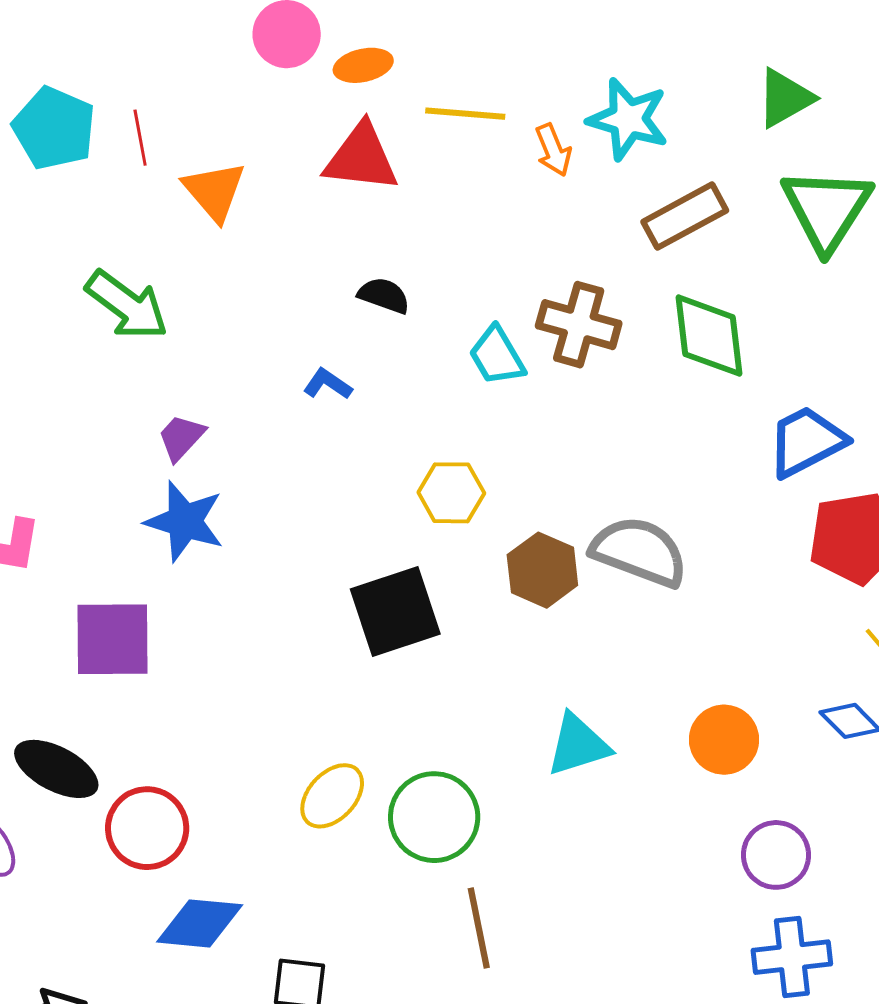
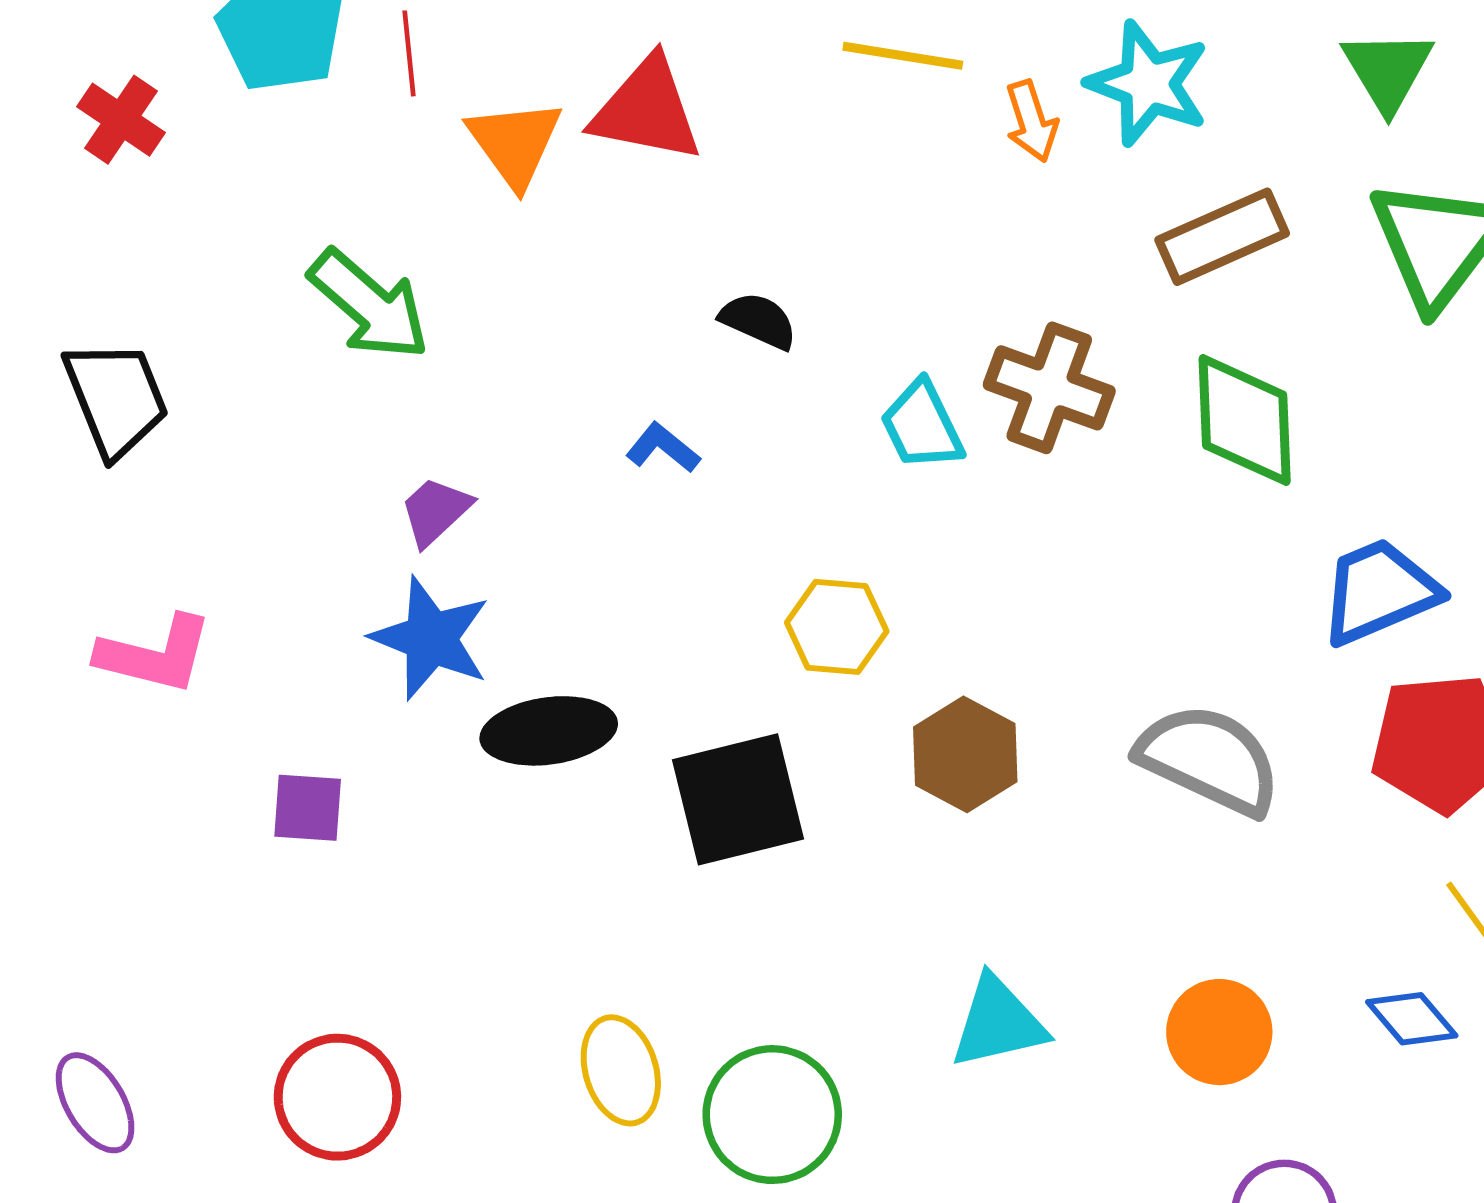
green triangle: (785, 98) -> (1388, 70), turned -36
red triangle: (361, 158) -> (647, 110), moved
gray semicircle: (639, 552) -> (1209, 759), moved
purple square: (112, 639) -> (308, 808), size x0.6
black ellipse: (56, 769) -> (549, 731), moved, turned -40
yellow ellipse: (332, 796) -> (621, 1070), turned -64

